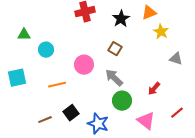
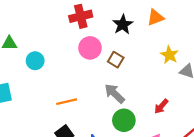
yellow star: (161, 32) -> (169, 55), moved
pink circle: (84, 65) -> (90, 48), moved
orange line: (57, 85) -> (67, 102), moved

